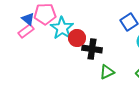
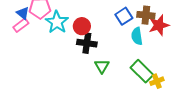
red circle: (77, 38) -> (82, 26), moved
green triangle: (107, 72) -> (102, 66), turned -35

